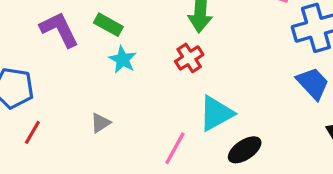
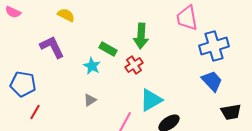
green rectangle: (108, 25) -> (108, 49), moved
gray triangle: (100, 123) -> (90, 100), moved

